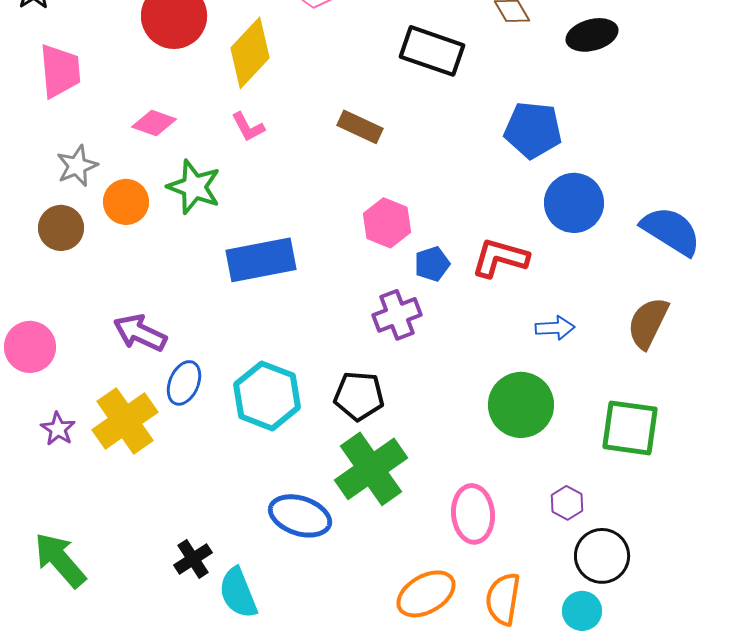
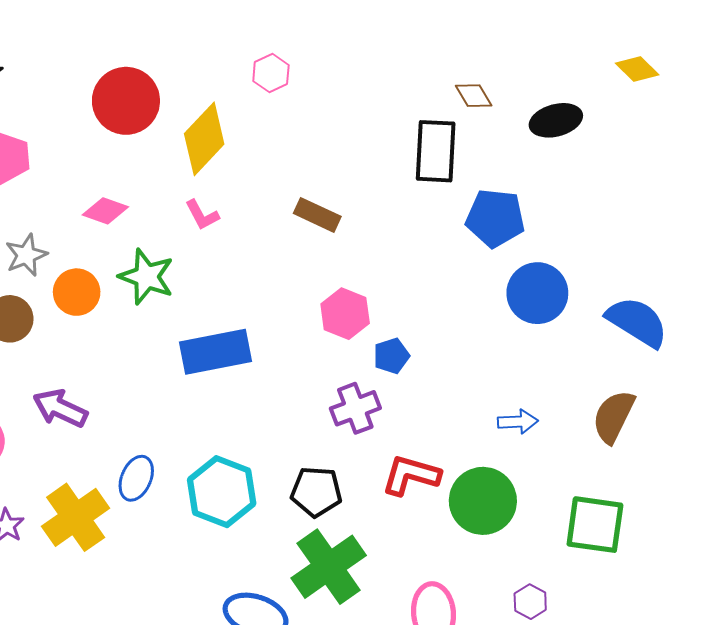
black rectangle: (432, 51) -> (436, 151), moved, turned 74
red L-shape: (500, 258) -> (411, 475), moved
purple arrow: (140, 333) -> (60, 408), moved

